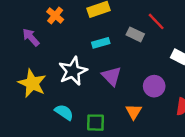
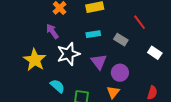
gray rectangle: (135, 34) -> (121, 40), moved
purple arrow: (31, 37) -> (52, 31), moved
purple circle: (154, 86) -> (120, 73), moved

